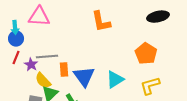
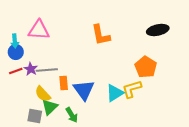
red line: (16, 58) -> (16, 71), turned 48
purple star: (31, 65) -> (31, 69), moved
yellow L-shape: (150, 86) -> (132, 89), moved

